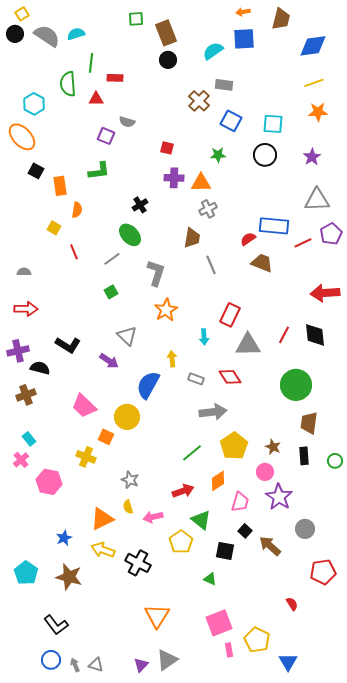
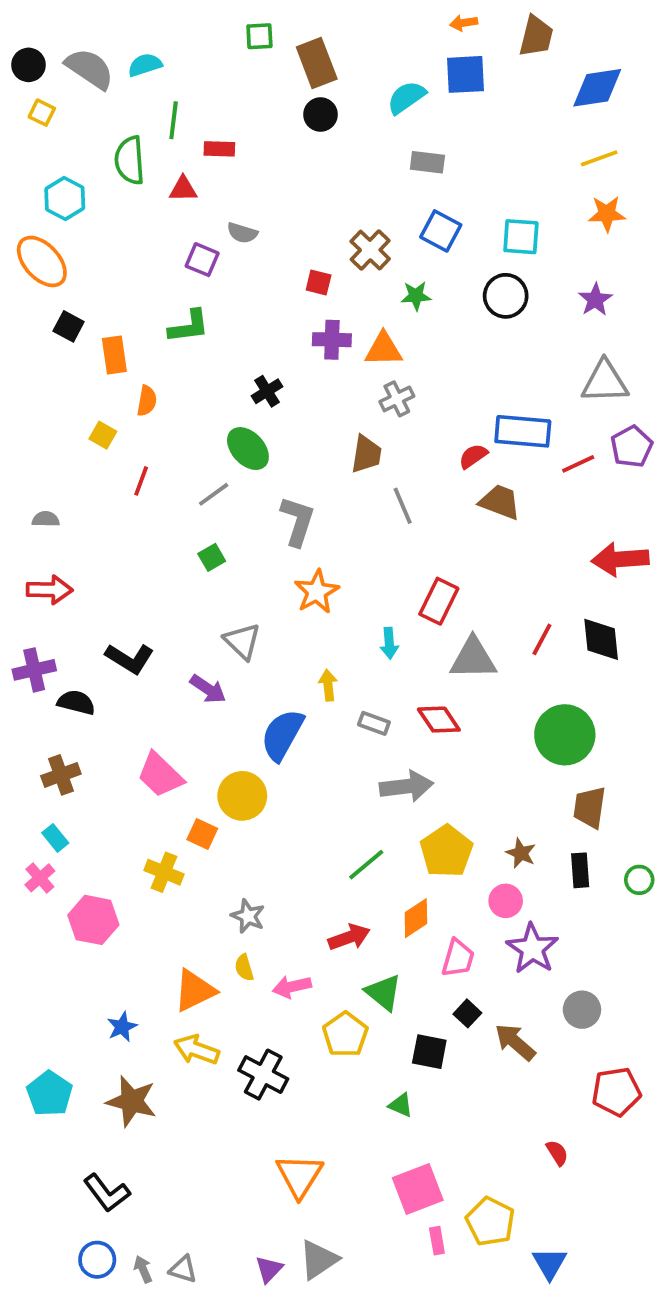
yellow square: (22, 14) -> (42, 113), moved, turned -32
brown cross: (199, 101) -> (370, 250), moved
red line: (74, 252) -> (141, 481), turned 42
brown cross: (26, 395) -> (61, 775), moved

